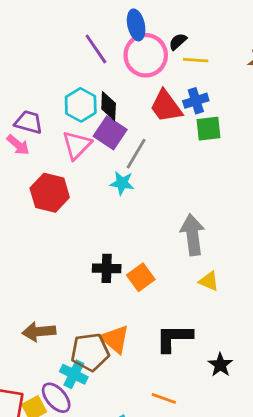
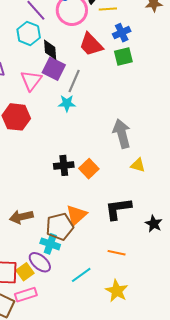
blue cross: (196, 101) -> (122, 33), moved
cyan hexagon: (81, 105) -> (29, 33), moved
orange triangle: (115, 339) -> (76, 215), turned 45

